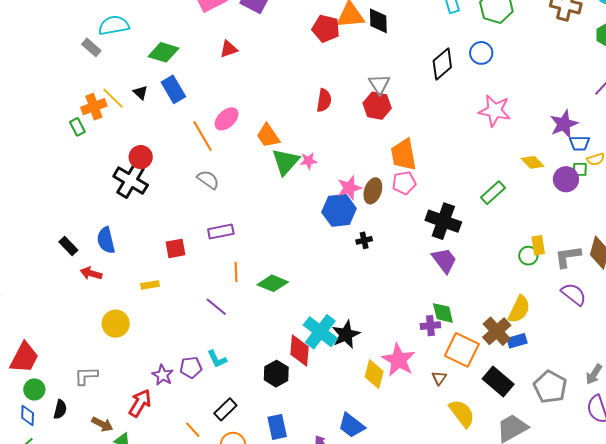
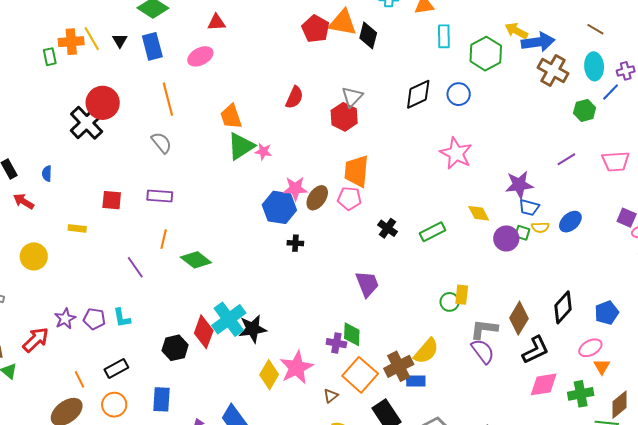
pink ellipse: (227, 119) -> (200, 56), moved
red circle: (141, 157) -> (103, 103), size x1.4
black cross: (443, 221) -> (388, 228), moved, size x0.6
blue semicircle: (106, 240) -> (47, 173), size x0.6
gray L-shape: (568, 257) -> (484, 329), moved

